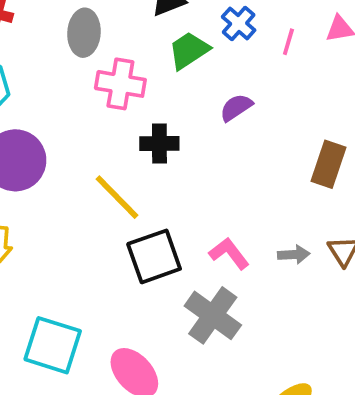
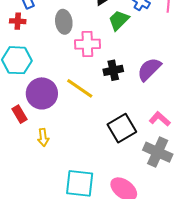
purple semicircle: (236, 107) -> (149, 69), moved, size x1.5
yellow line: (117, 197) -> (80, 88), moved

